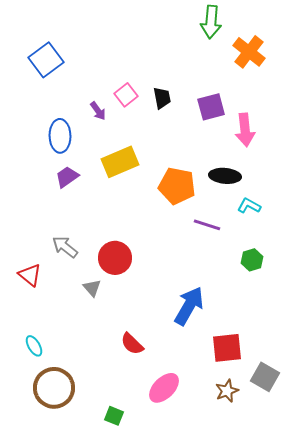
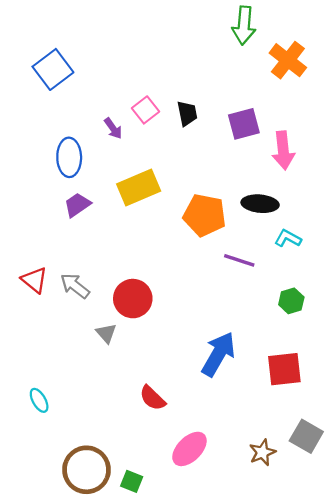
red triangle: (30, 275) -> (34, 280), moved
red square: (227, 348) -> (284, 369), moved
brown circle: (54, 388) -> (87, 470), moved

